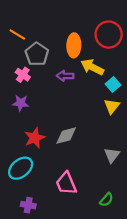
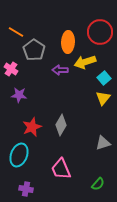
yellow arrow: (92, 67) -> (85, 62), turned -45
pink cross: (23, 75) -> (11, 69), moved
gray diamond: (66, 136) -> (61, 125), turned -45
gray triangle: (112, 155) -> (103, 143), turned 35
cyan ellipse: (21, 168) -> (19, 155), turned -30

